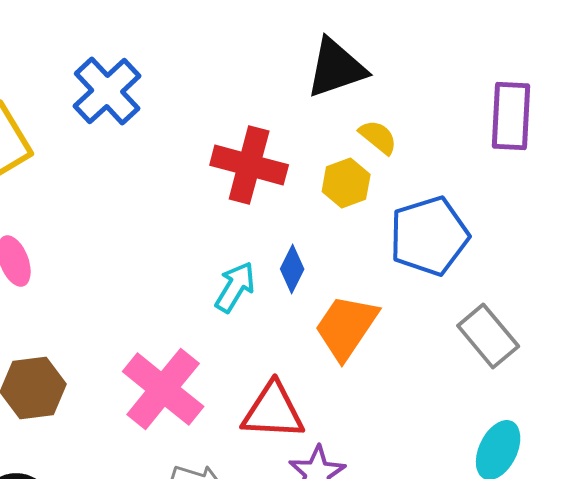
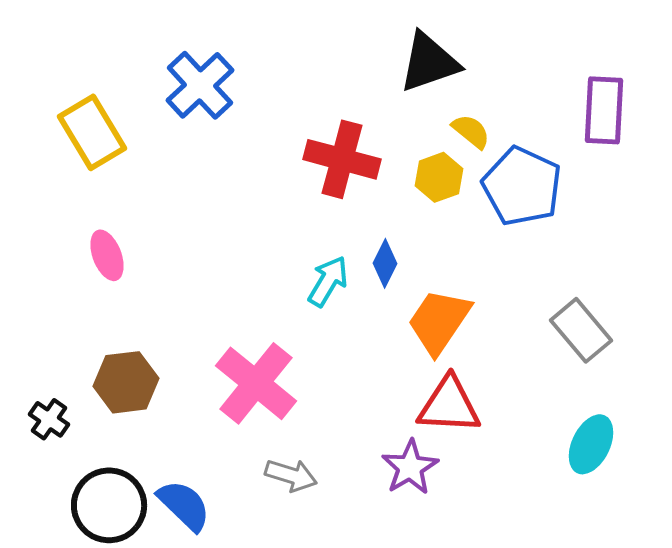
blue pentagon: (429, 236) -> (522, 186), moved, turned -30
red triangle: (273, 411) -> (449, 405), moved

